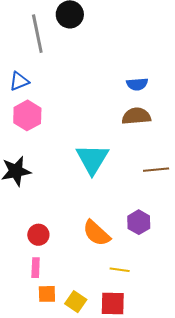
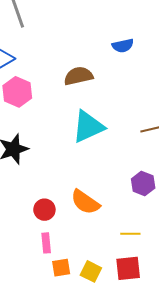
brown semicircle: (136, 116) -> (78, 76), moved
cyan triangle: (92, 159) -> (88, 127), turned 42
orange semicircle: (96, 233) -> (85, 202), moved

